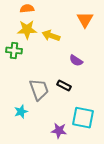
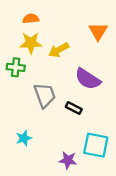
yellow arrow: (51, 36) -> (59, 50), turned -48
purple semicircle: (76, 61) -> (88, 79), size x1.6
gray trapezoid: (39, 90) -> (45, 95), moved

